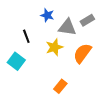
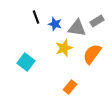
blue star: (47, 15) -> (55, 24), moved
black line: (26, 36) -> (36, 17), moved

